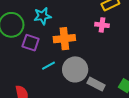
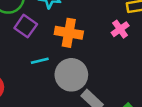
pink cross: (102, 25) -> (120, 29), turned 32

